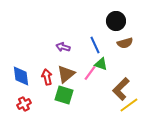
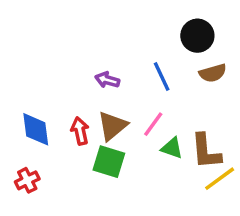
green triangle: (101, 64) -> (172, 148), moved
brown L-shape: (121, 89) -> (206, 151), turned -50
red cross: (24, 104) -> (27, 180), moved

